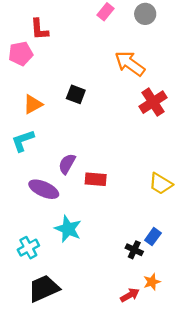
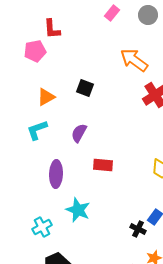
purple semicircle: (67, 164) -> (79, 133), moved
purple ellipse: (44, 189) -> (56, 174), turned 68

